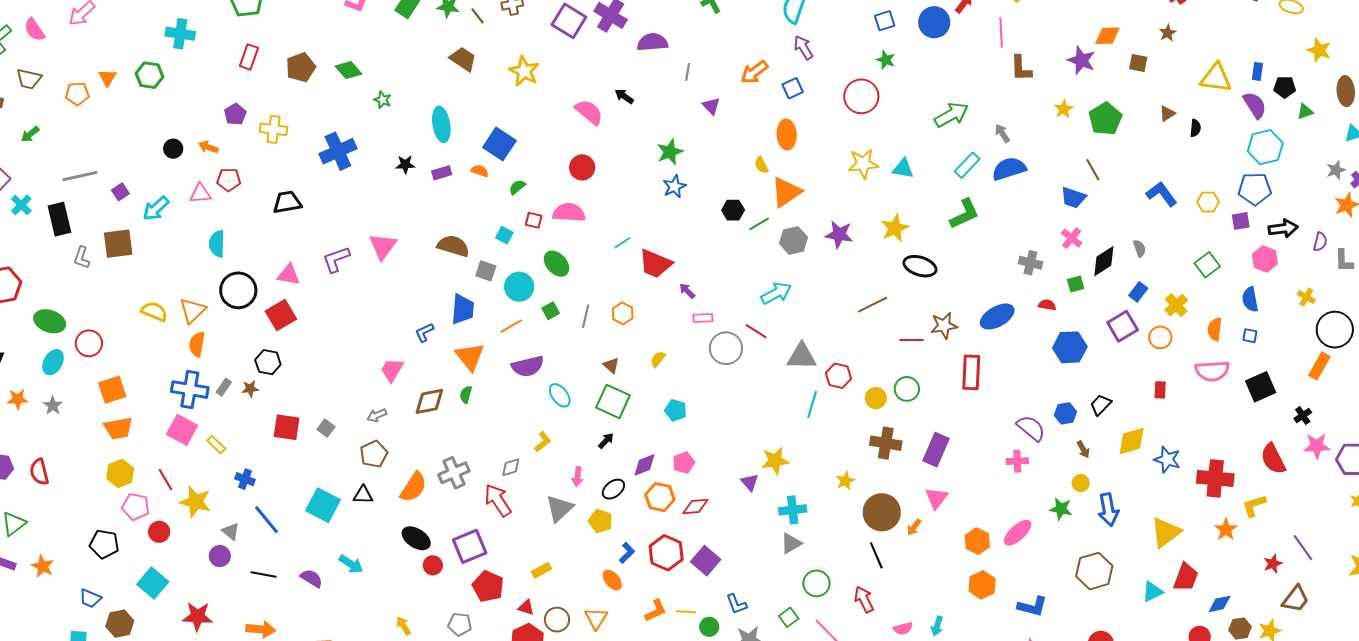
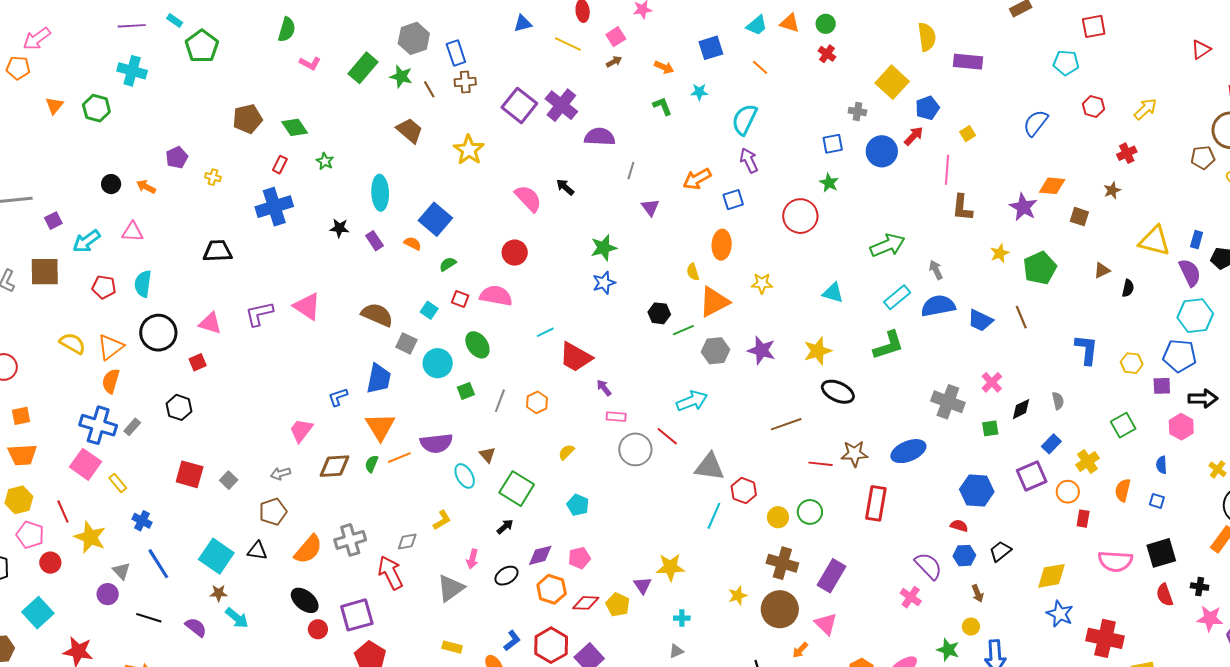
red rectangle: (249, 57) -> (280, 165), moved, size x0.7
orange pentagon: (77, 94) -> (18, 68), moved
yellow cross: (274, 129) -> (213, 177), size x0.6
yellow star: (863, 164) -> (762, 283), moved, size x0.7
purple rectangle: (442, 173) -> (375, 241), turned 66
red pentagon: (229, 180) -> (104, 287), moved
blue L-shape: (1162, 194) -> (1087, 350), turned 36
blue trapezoid: (1073, 198) -> (980, 320), moved
pink triangle: (383, 246) -> (307, 306), turned -40
black diamond: (1104, 261) -> (1021, 409), size x0.7
gray cross: (1030, 263) -> (948, 402), size x1.4
blue semicircle: (1250, 299) -> (1162, 465), size x0.7
red semicircle: (1047, 305) -> (959, 526), moved
red square: (281, 315) -> (198, 362), size x0.6
orange line: (511, 326) -> (399, 458), moved
brown triangle: (611, 365) -> (487, 455), moved
pink semicircle: (1212, 371) -> (1115, 561), moved
brown star: (250, 389) -> (219, 593), moved
orange square: (112, 390) -> (21, 416), size x0.7
red rectangle: (1160, 390) -> (1083, 519), moved
black cross: (1303, 415) -> (1200, 587), turned 36
yellow diamond: (1132, 441) -> (1052, 576), moved
red semicircle: (1273, 459) -> (1165, 595), moved, size x0.7
pink cross: (1017, 461) -> (911, 597), turned 30
pink triangle: (936, 498) -> (826, 624), turned -30
cyan cross: (793, 510) -> (682, 618), size x0.6
brown circle: (882, 512) -> (780, 609), moved
yellow pentagon: (600, 521) -> (618, 605), moved
gray triangle: (791, 543) -> (676, 651), size x0.7
yellow rectangle: (541, 570) -> (452, 647), moved, turned 36

